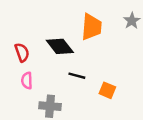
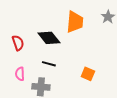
black line: (77, 76) -> (49, 64), moved
pink semicircle: (27, 81) -> (20, 74), moved

